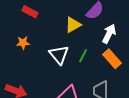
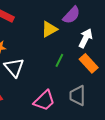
white triangle: (59, 55) -> (14, 67), moved

